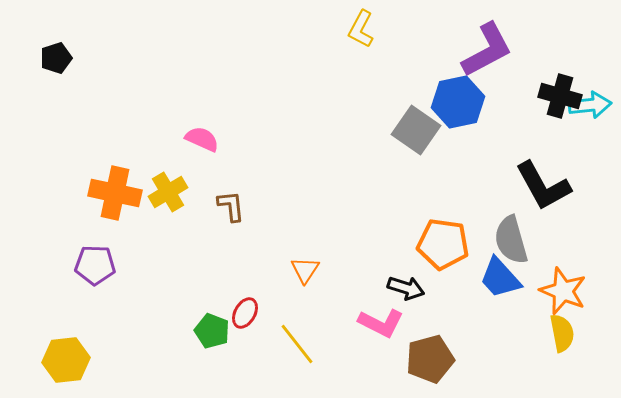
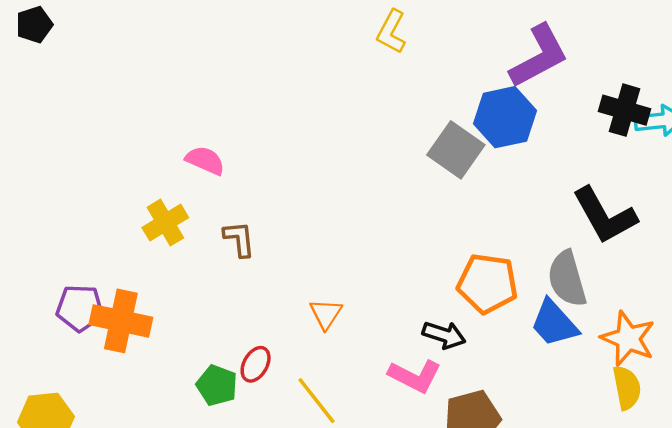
black pentagon: (56, 58) -> (34, 25), moved
orange cross: (115, 193) -> (121, 321), moved

